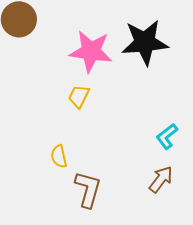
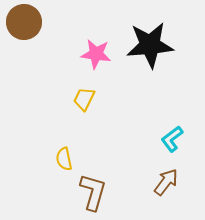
pink star: (91, 51) -> (96, 54), size x0.7

